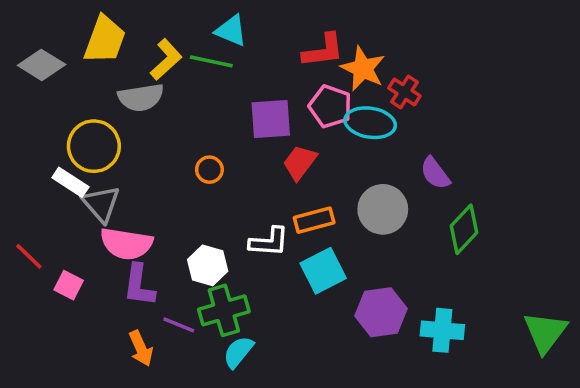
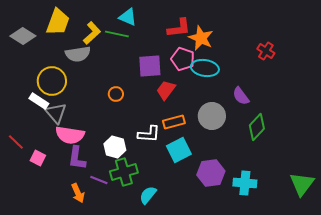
red cross: (404, 92) -> (266, 51), moved
cyan semicircle: (238, 352) -> (148, 195), moved

